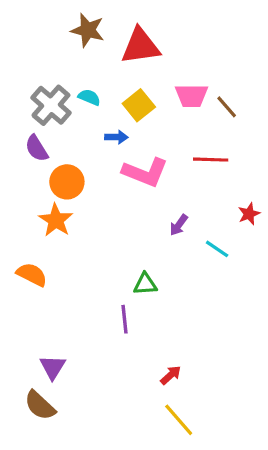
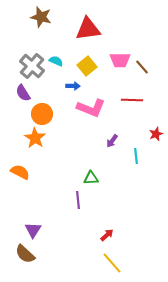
brown star: (88, 30) -> (41, 17), moved
cyan line: (217, 249) -> (136, 156), turned 49

